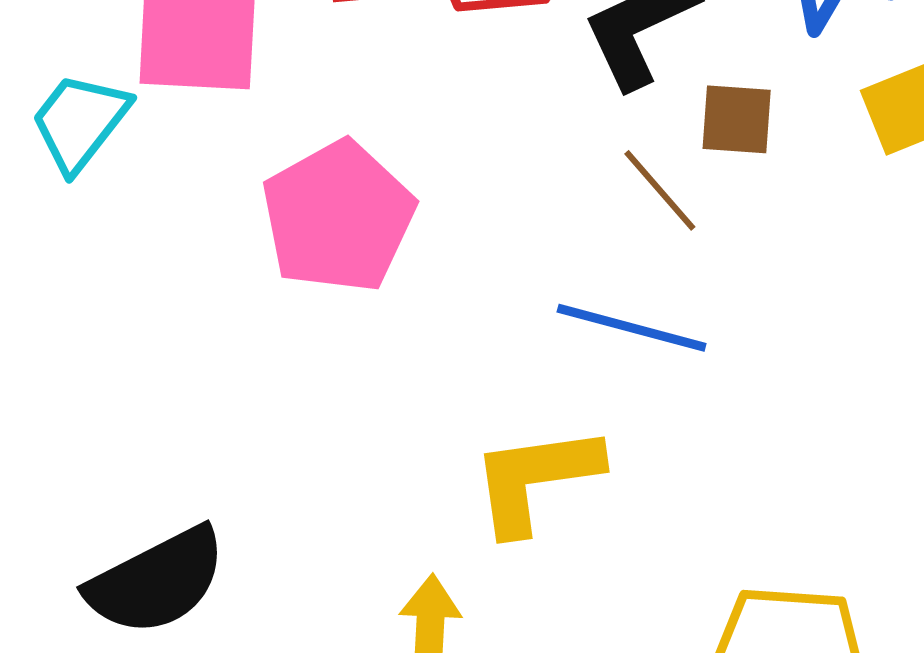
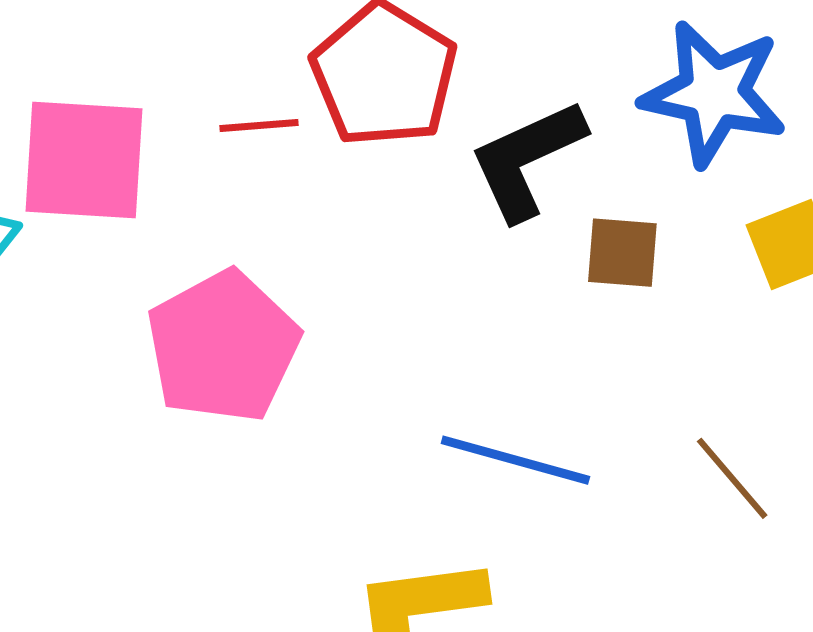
brown line: (660, 190) -> (732, 478), moved

